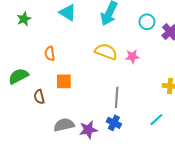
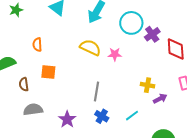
cyan circle: (147, 22) -> (131, 23), size x1.5
blue cross: (114, 123) -> (102, 116), moved
gray semicircle: (64, 125) -> (33, 110), moved
purple star: (88, 130) -> (67, 119), turned -30

